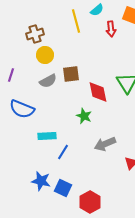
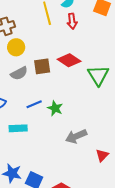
red arrow: (111, 29) -> (72, 21), moved
red diamond: (98, 92) -> (69, 60), moved, turned -45
blue line: (63, 152) -> (34, 104), moved, turned 35

